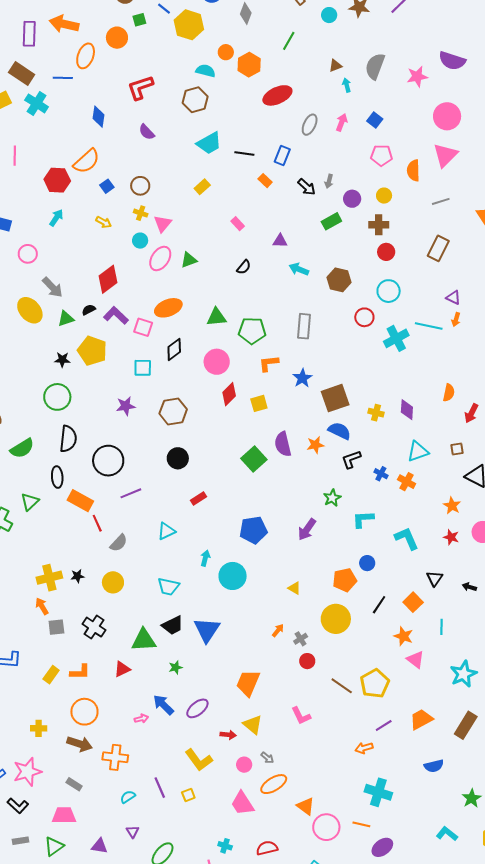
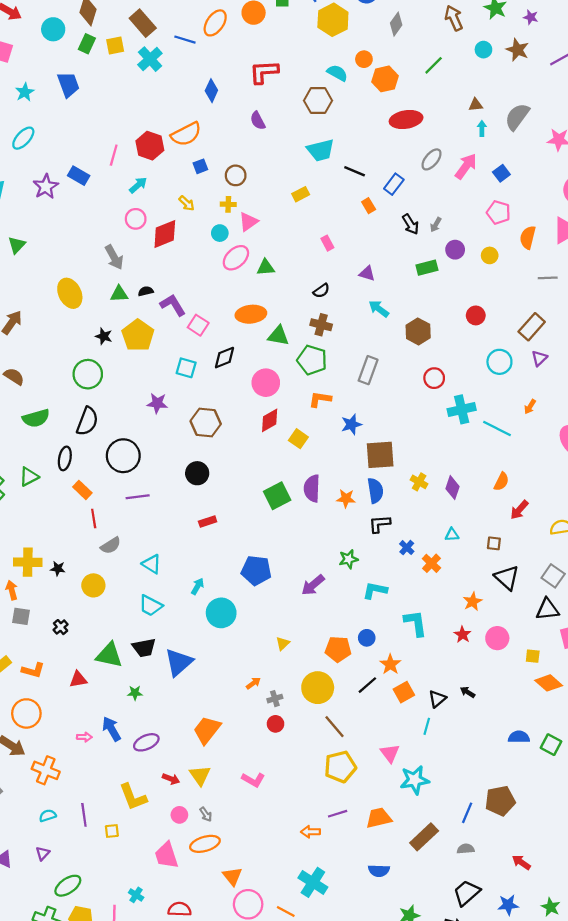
pink arrow: (342, 122) -> (466, 166), size x1.4
pink line: (15, 156) -> (114, 155), moved
yellow cross: (141, 213) -> (228, 204), turned -32
brown cross: (379, 225) -> (321, 325), moved
pink circle: (28, 254) -> (136, 219), moved
red diamond: (108, 279) -> (165, 234), moved
cyan circle: (389, 291) -> (499, 362), moved
purple triangle: (453, 298) -> (539, 358), moved, turned 35
orange ellipse: (168, 308) -> (251, 314), moved
yellow ellipse: (30, 310) -> (70, 293), moved
cyan line: (429, 326) -> (497, 428), moved
yellow square: (259, 403) -> (298, 439), turned 36
blue semicircle: (339, 431) -> (375, 491), turned 40
cyan triangle: (418, 451) -> (452, 535), size x0.6
orange rectangle: (80, 501) -> (82, 490), size x0.7
cyan triangle: (166, 531) -> (152, 564), moved, turned 42
black triangle: (435, 578) -> (437, 699), moved
yellow triangle: (294, 588) -> (283, 643), turned 32
black cross: (94, 627) -> (61, 627), size x0.6
orange star: (403, 636) -> (390, 664), moved
cyan star: (463, 674) -> (415, 780), moved
brown line: (342, 686) -> (334, 727), moved
pink L-shape: (301, 716) -> (253, 780), turned -50

